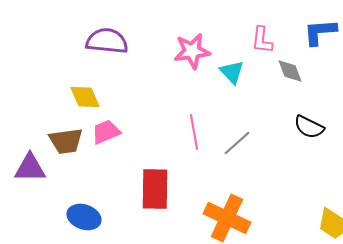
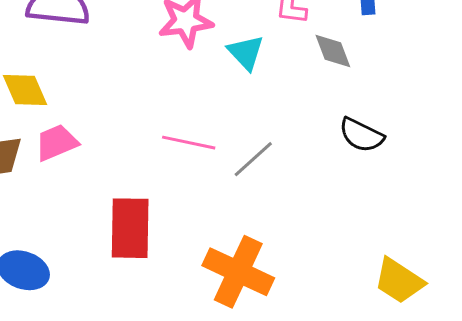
pink line: (194, 132) -> (189, 143), turned -68

